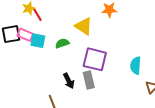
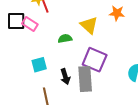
cyan square: (38, 41) -> (39, 65), moved, turned -35
gray rectangle: (89, 80) -> (85, 79), size x1.4

